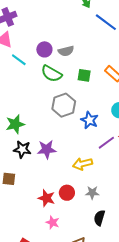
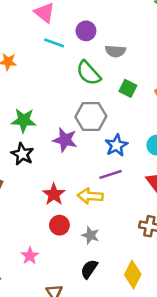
purple circle: (44, 49) -> (86, 31), moved
cyan line: (19, 60) -> (54, 43), turned -35
purple line: (106, 143) -> (110, 174), moved
purple star: (47, 149) -> (65, 140), moved
red star: (47, 198) -> (54, 194), moved

